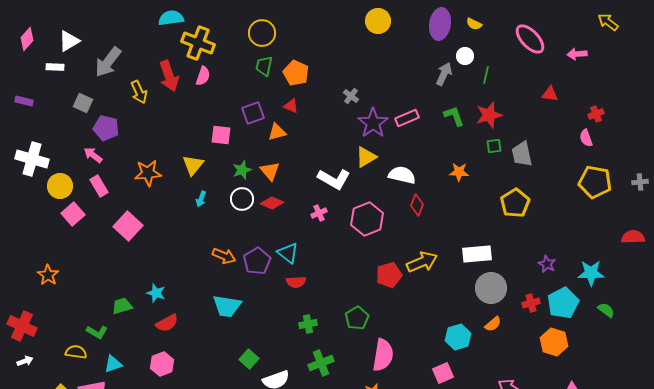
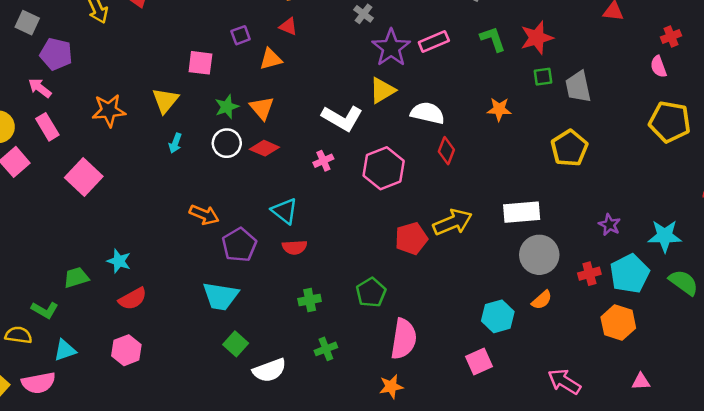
purple square: (253, 113) -> (241, 35), size x0.7
purple pentagon: (257, 261) -> (239, 245), moved
cyan trapezoid: (227, 306) -> (220, 296), moved
green semicircle: (606, 310) -> (684, 282), size x1.4
green cross: (321, 363) -> (326, 349), size x0.7

